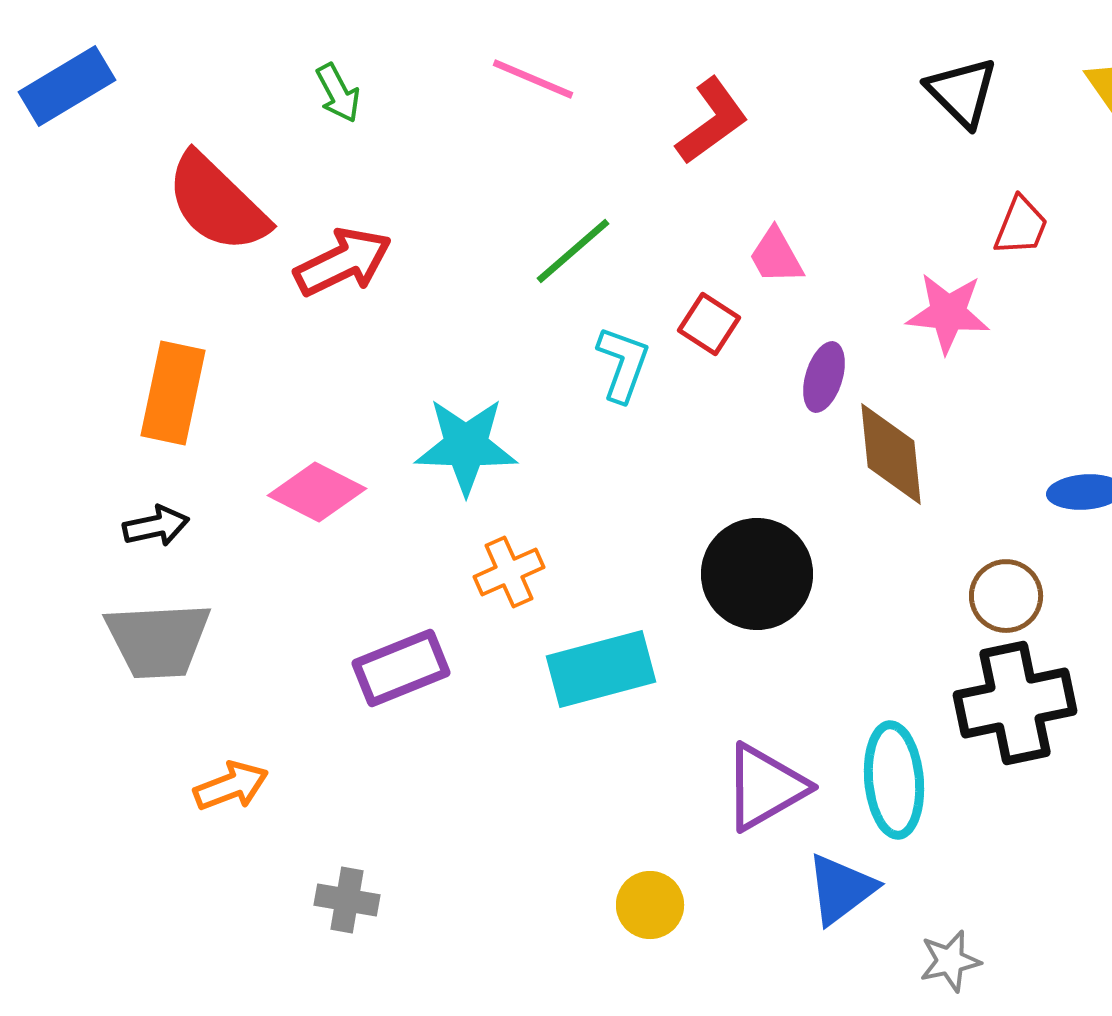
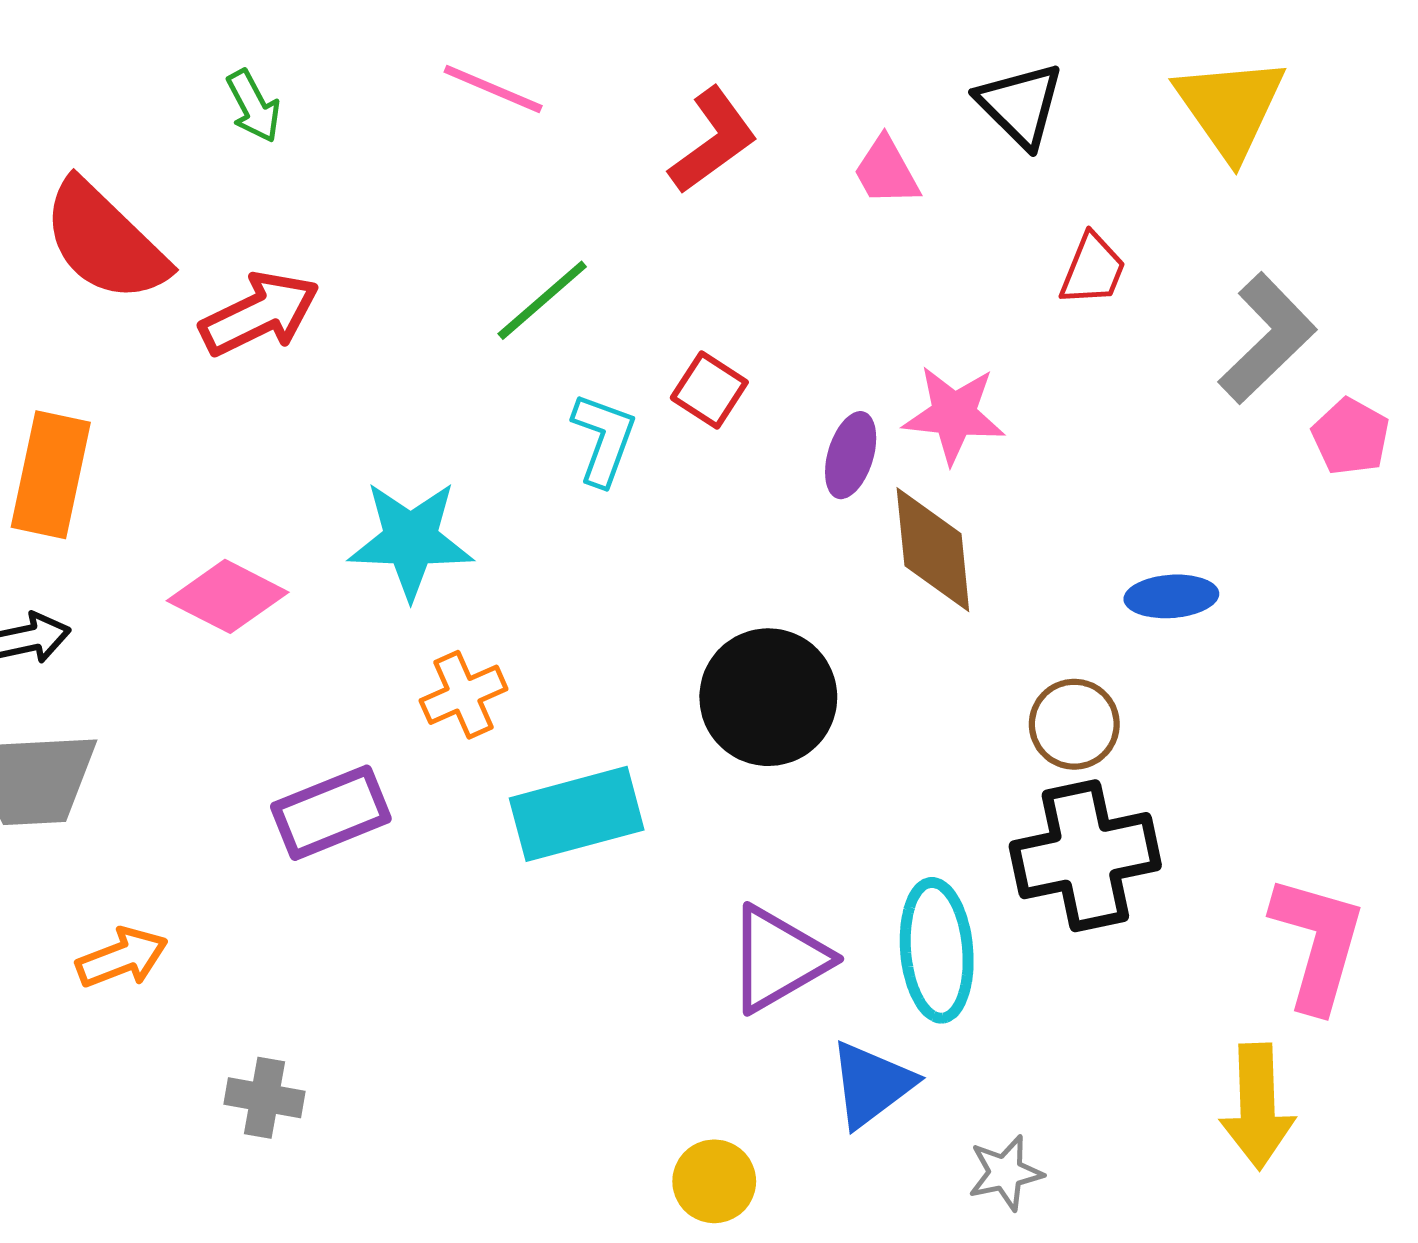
pink trapezoid: (776, 256) -> (886, 171), moved
pink star: (948, 313) -> (954, 415), moved
yellow circle: (650, 905) -> (714, 1181), moved

